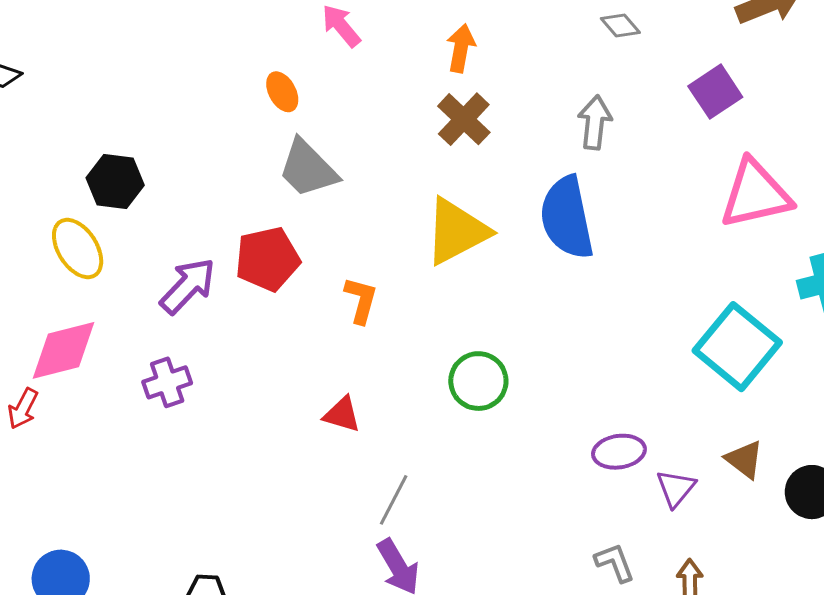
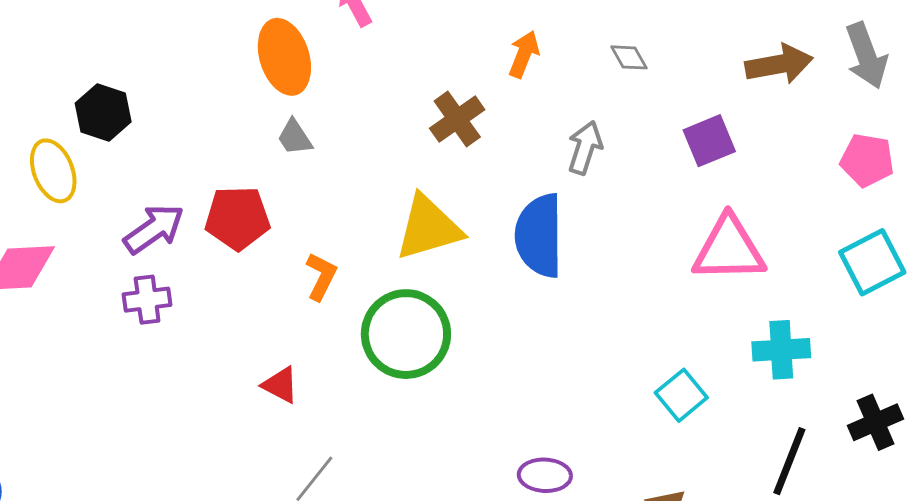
orange arrow: (461, 48) -> (524, 54), moved
orange ellipse: (282, 92) -> (284, 57), size x1.8
gray trapezoid: (308, 169) -> (295, 137), size x0.6
cyan square: (737, 347) -> (681, 395), size x0.6
green circle: (478, 381) -> (406, 334), moved, size x1.5
purple cross: (167, 382) -> (147, 300), moved

